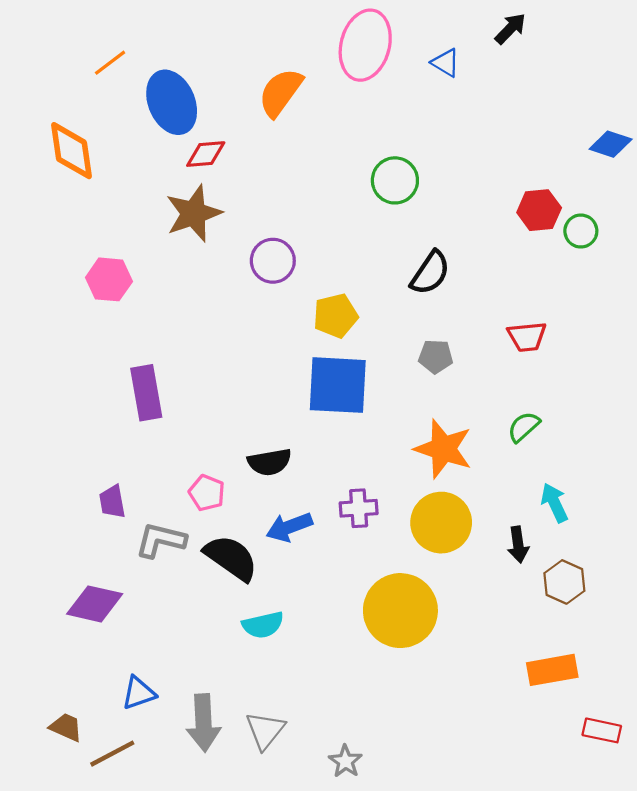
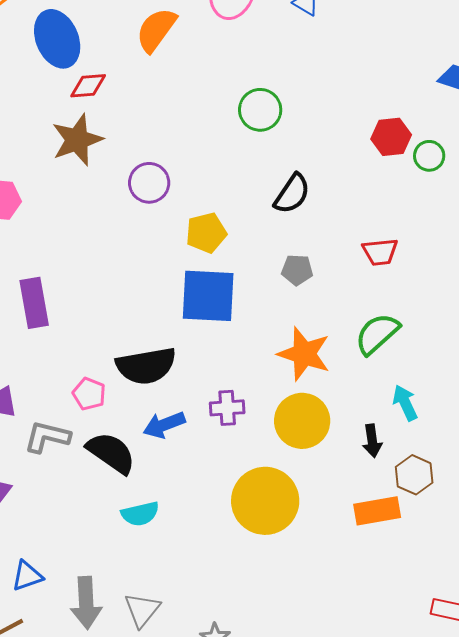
green semicircle: (524, 427) -> (377, 334), size x1.5
black semicircle: (270, 462) -> (146, 366), size x1.5
orange rectangle: (552, 670) -> (377, 511), moved

